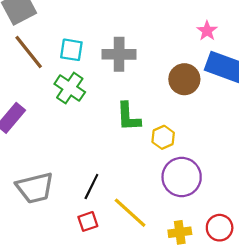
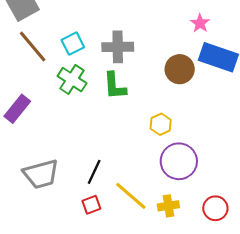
cyan square: (71, 50) -> (73, 44), turned -35
green L-shape: (128, 117) -> (115, 86), moved
yellow cross: (180, 232) -> (168, 206), moved

